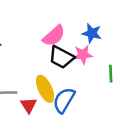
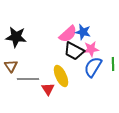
blue star: (92, 33) -> (83, 32), moved
blue semicircle: (64, 100) -> (93, 67), moved

